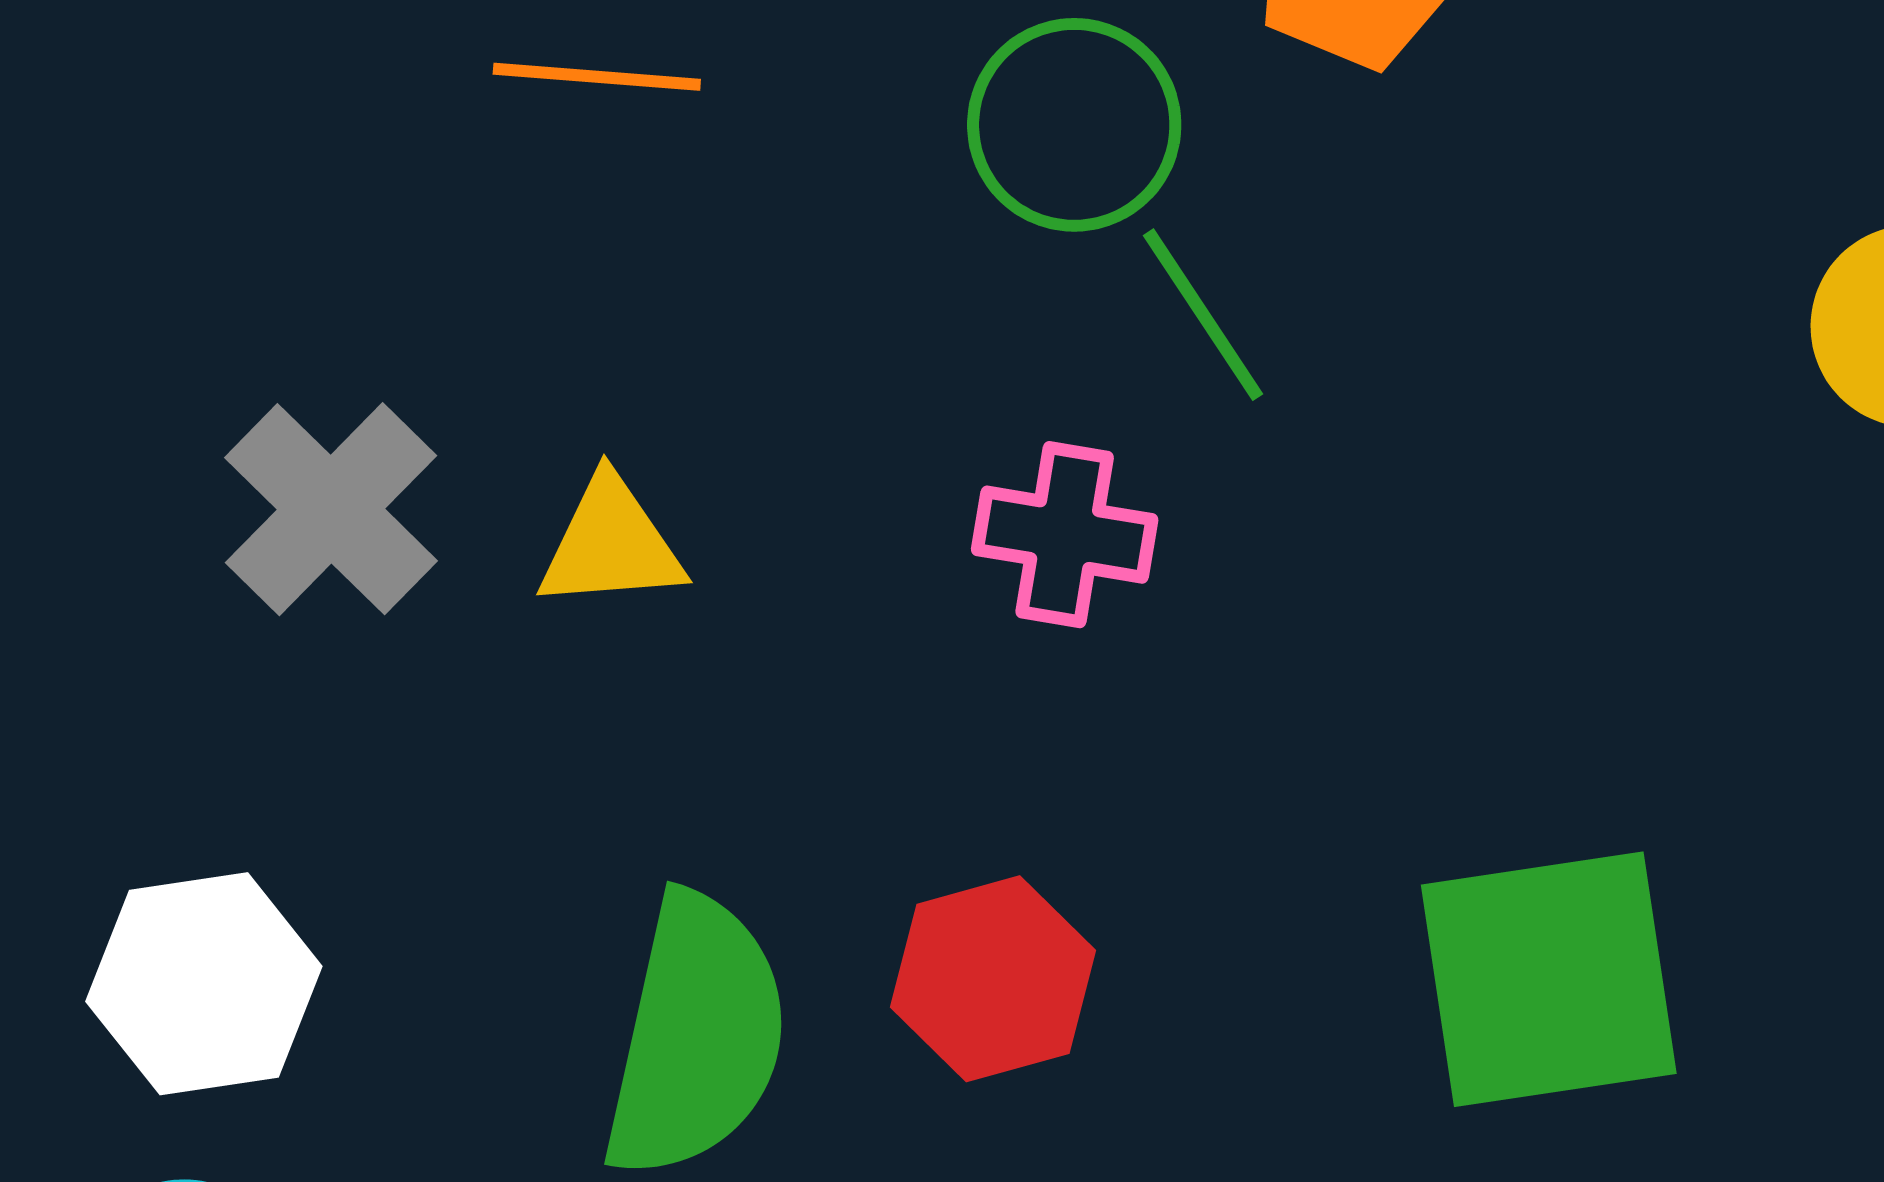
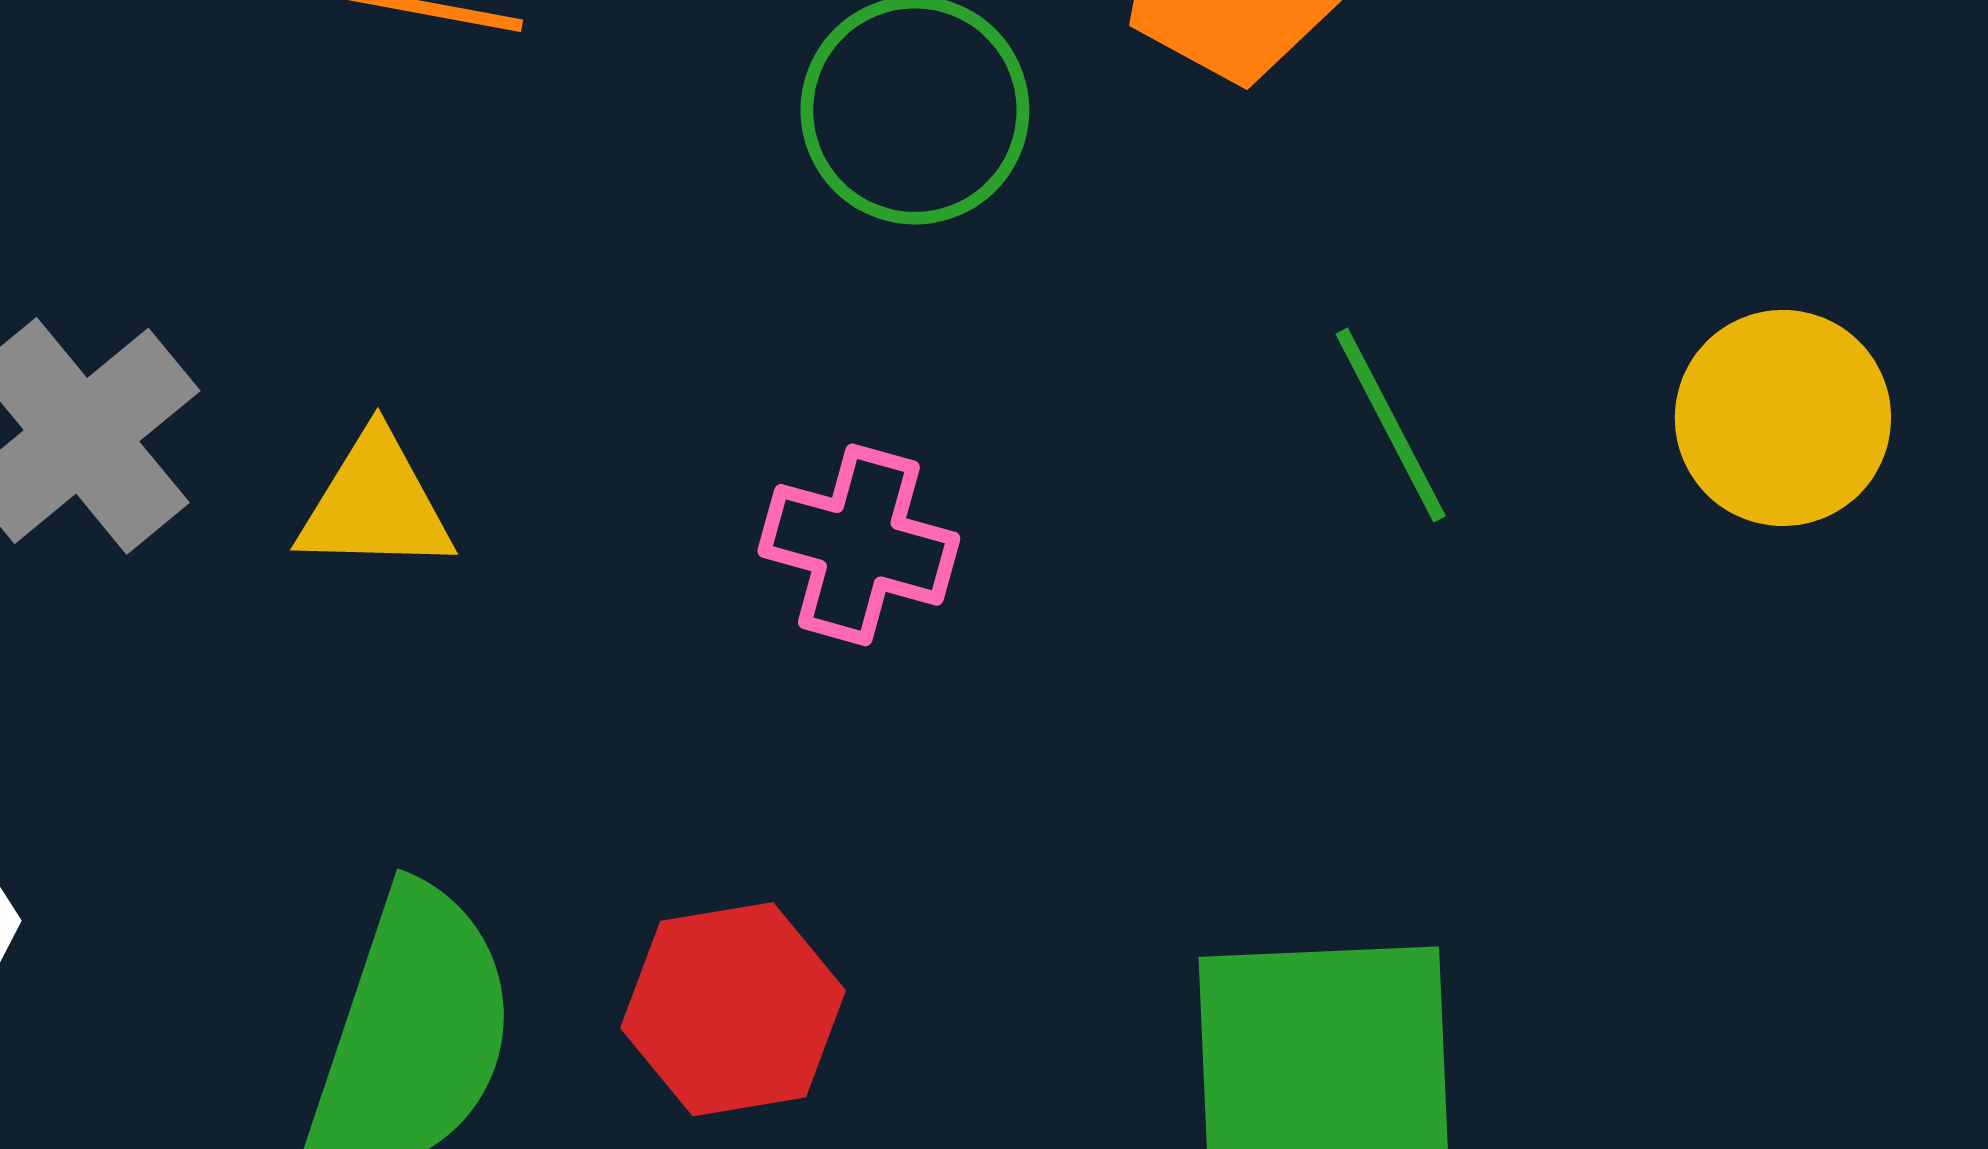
green line: (1203, 315) -> (1391, 425), moved

